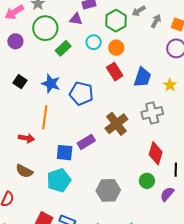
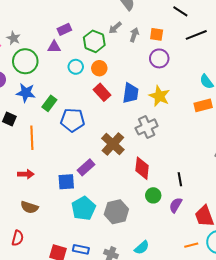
green rectangle: (63, 48) -> (49, 103), moved
blue star: (51, 84) -> (26, 93), moved
yellow star: (170, 85) -> (159, 96), size x1.5
orange line: (45, 117) -> (32, 138), moved
red diamond: (156, 153) -> (142, 168), moved
cyan pentagon: (59, 180) -> (83, 208), moved

